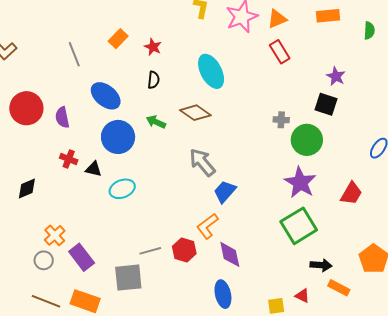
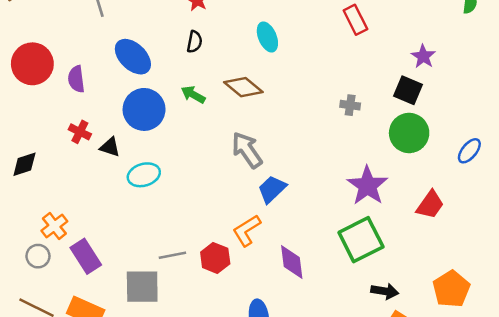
cyan ellipse: (211, 71) -> (267, 37), size x0.7
green circle: (307, 140) -> (409, 133), moved
purple diamond: (230, 254) -> (292, 262), moved

